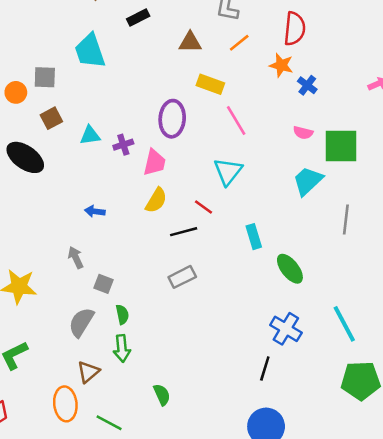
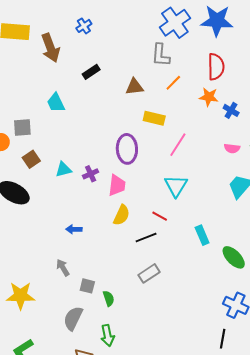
cyan trapezoid: (90, 51) -> (56, 103), size x0.7
pink line: (236, 121) -> (178, 145), turned 70
green semicircle: (122, 314) -> (109, 298), moved

